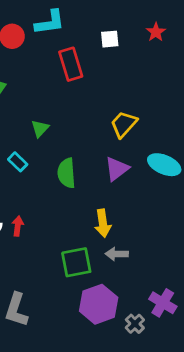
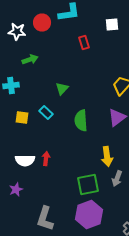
red rectangle: (71, 64) -> (84, 43), size x0.6
gray arrow: (117, 254) -> (117, 179), turned -70
purple hexagon: (99, 304) -> (89, 215), moved

